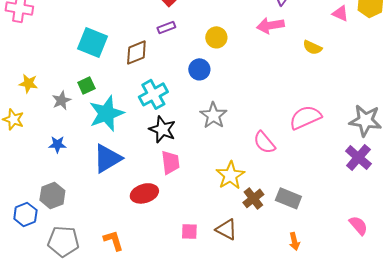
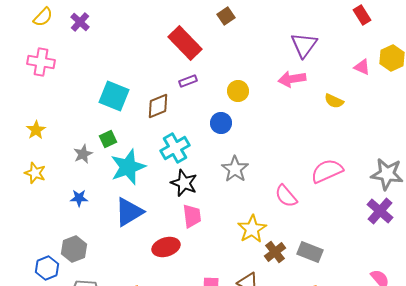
yellow star: (28, 83) -> (36, 130), moved, turned 30

